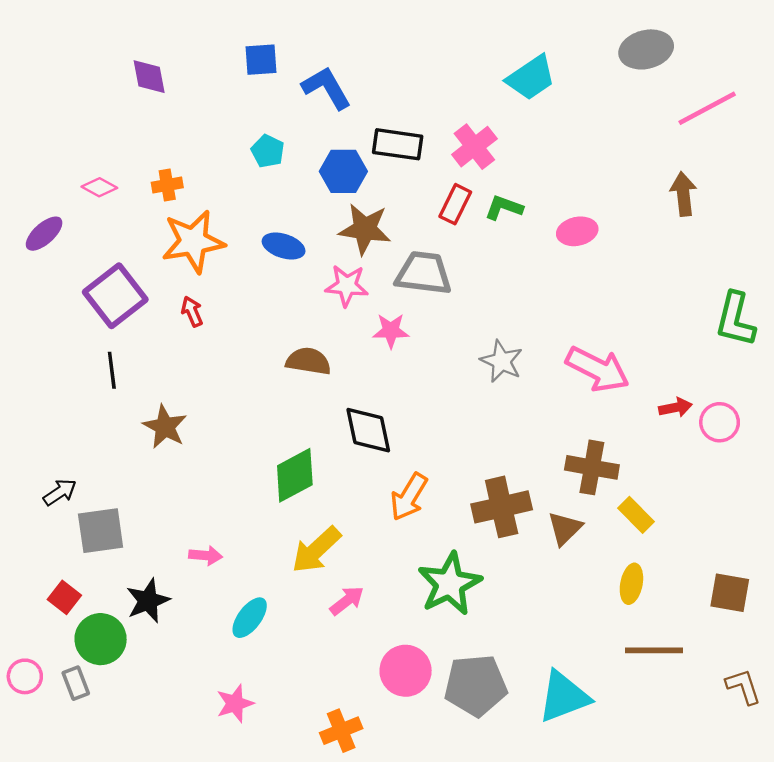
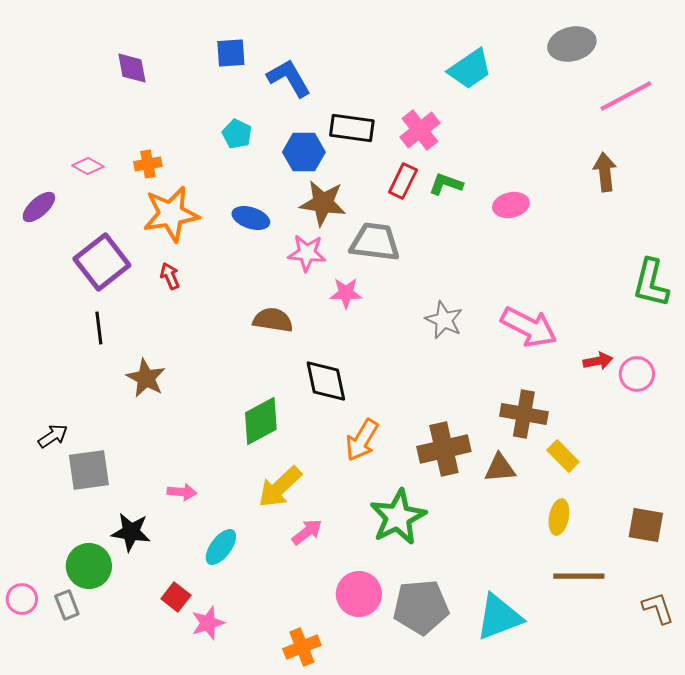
brown triangle: (565, 528) -> (500, 468), turned 40
red square: (64, 597) -> (176, 597), moved
black star: (148, 601) -> (131, 532), turned 30

